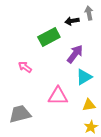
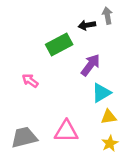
pink triangle: (58, 96) -> (66, 131), moved
yellow triangle: (89, 105) -> (109, 117), moved
yellow star: (91, 127) -> (110, 143), moved

